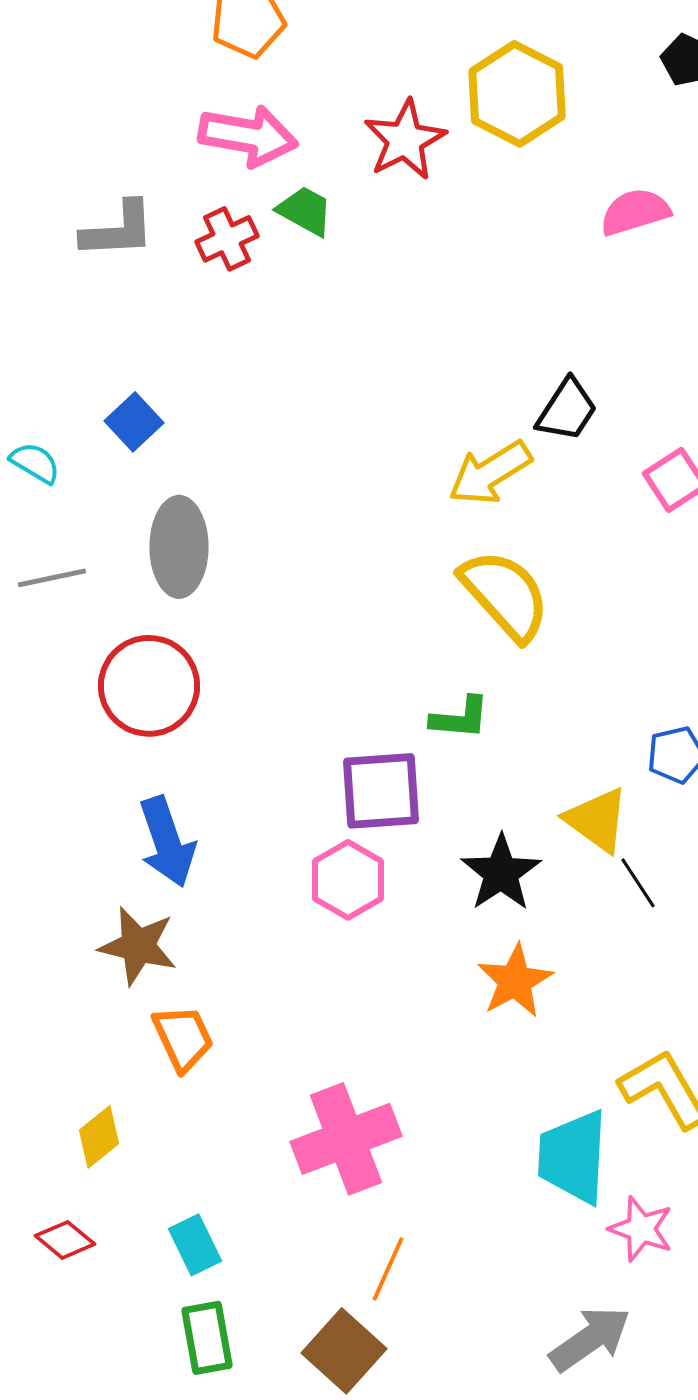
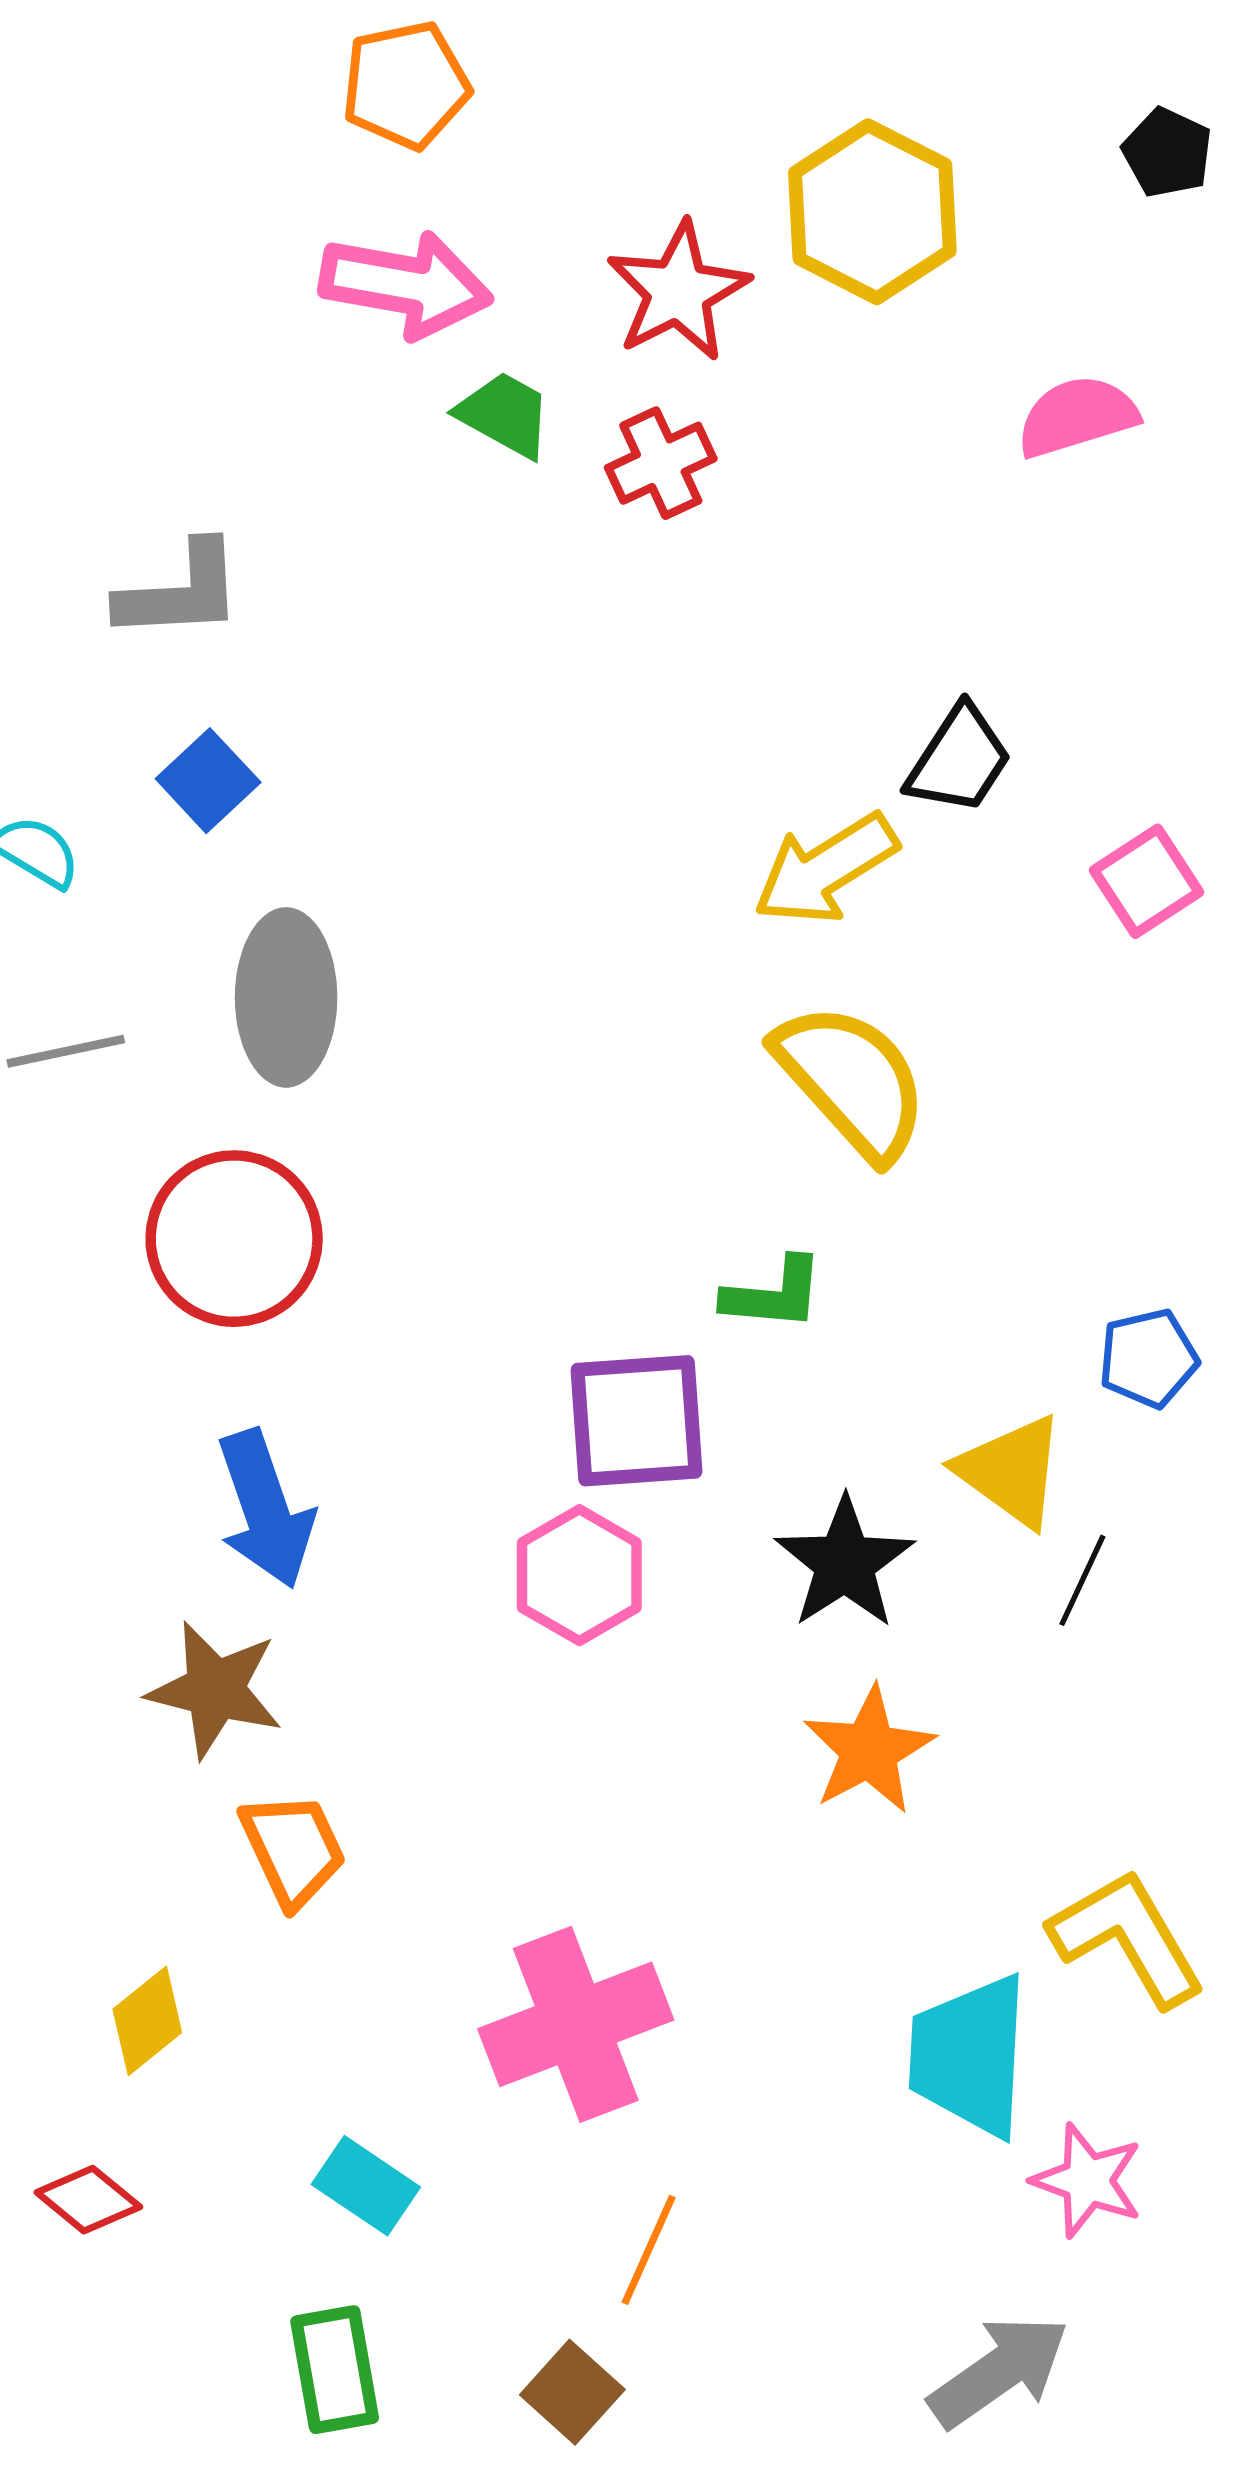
gray L-shape: (118, 230) -> (180, 592), moved
red cross: (227, 239) -> (661, 463), moved
black line: (638, 883) -> (1082, 1580), turned 58
cyan rectangle: (195, 1245) -> (366, 2186), moved, turned -30
brown square: (344, 1351) -> (572, 2392), size x0.7

